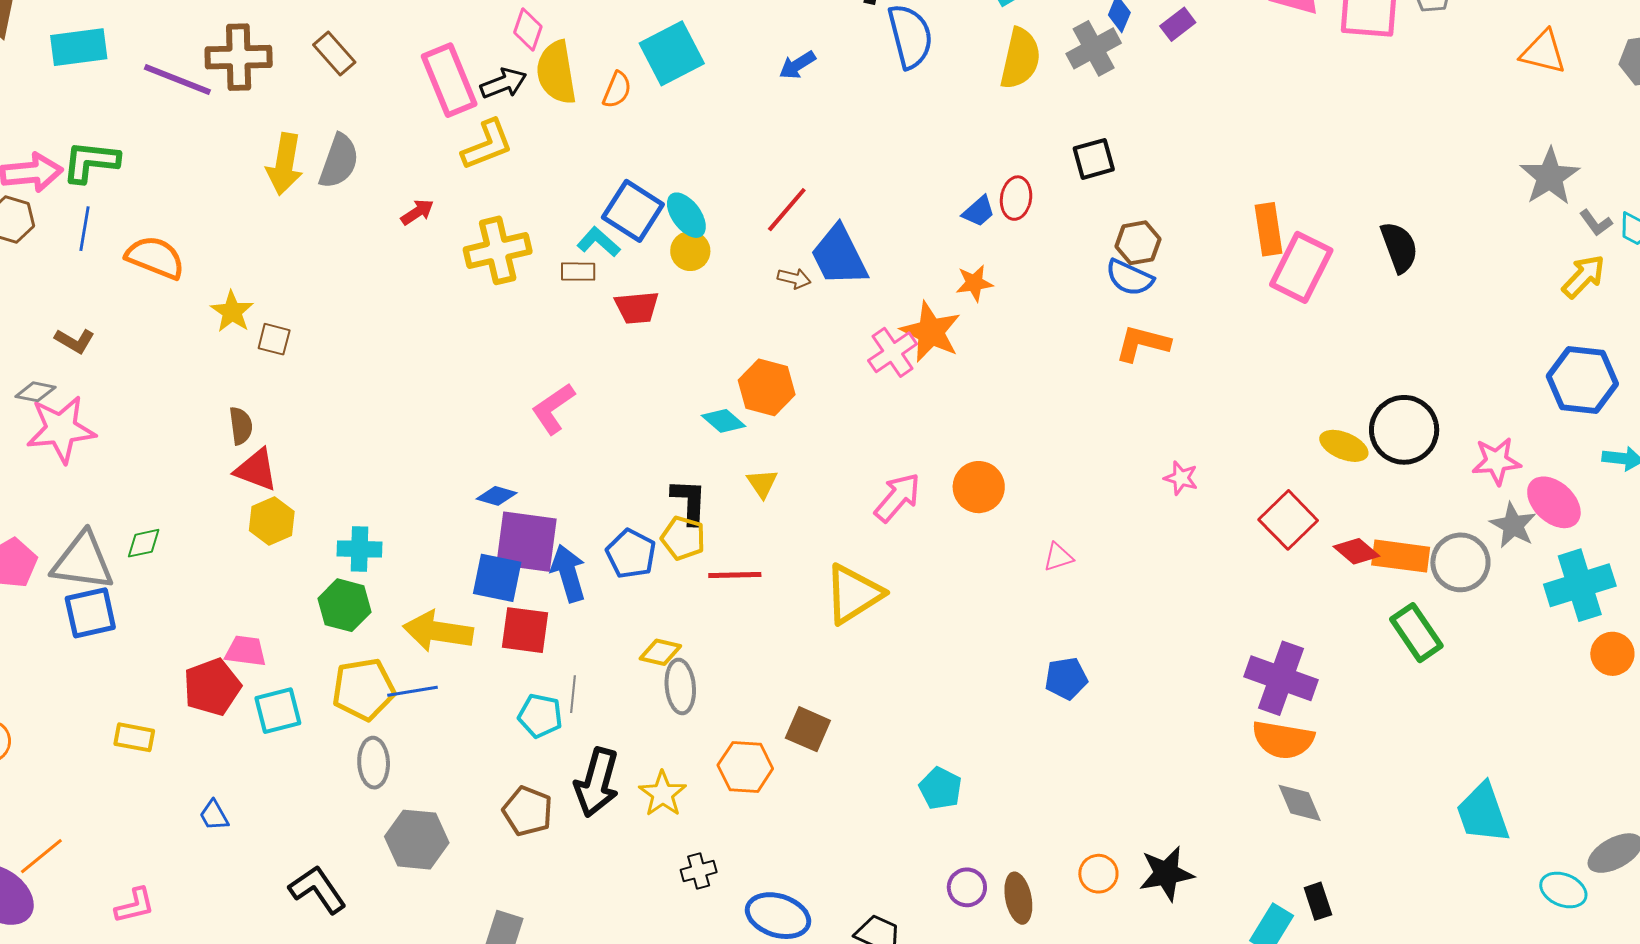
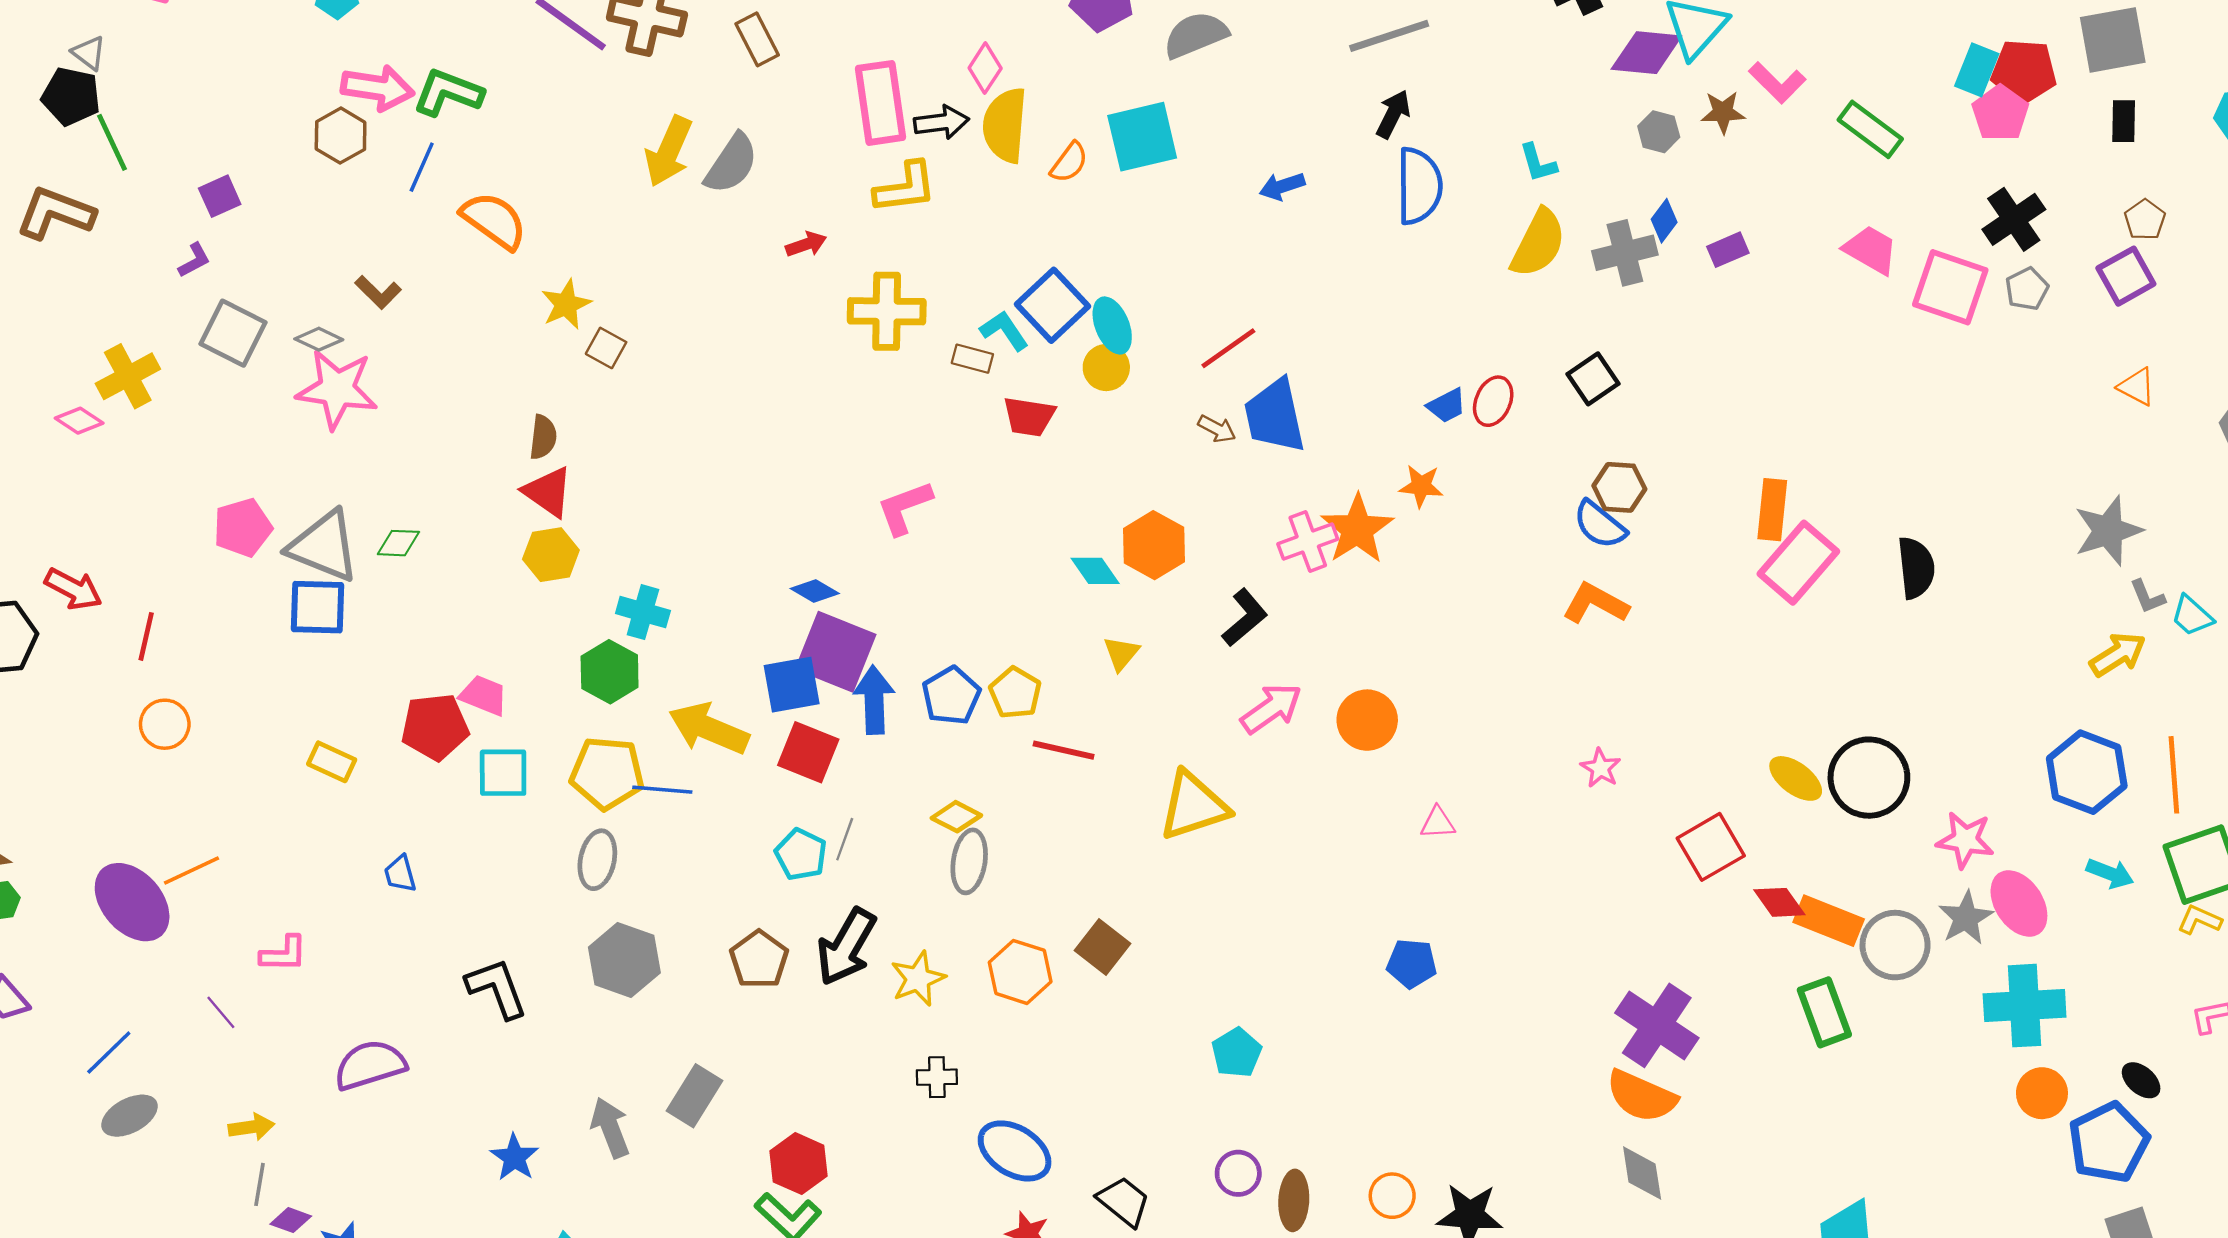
orange triangle: (1543, 52) -> (2137, 387), size x0.7
black square: (1094, 159) -> (1593, 379), turned -33
black L-shape: (689, 502) -> (1245, 618), moved, turned 33
blue square: (497, 578) -> (792, 685), turned -36

